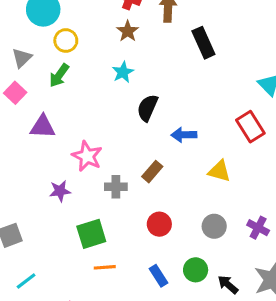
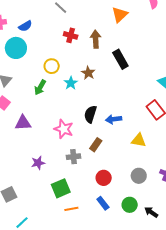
brown star: (128, 31) -> (88, 73), moved
yellow circle: (66, 41) -> (52, 66), moved
green arrow: (59, 75) -> (40, 87), moved
black semicircle: (147, 108) -> (90, 114), moved
pink star: (87, 156) -> (64, 129), moved
blue rectangle: (159, 276) -> (103, 203), moved

